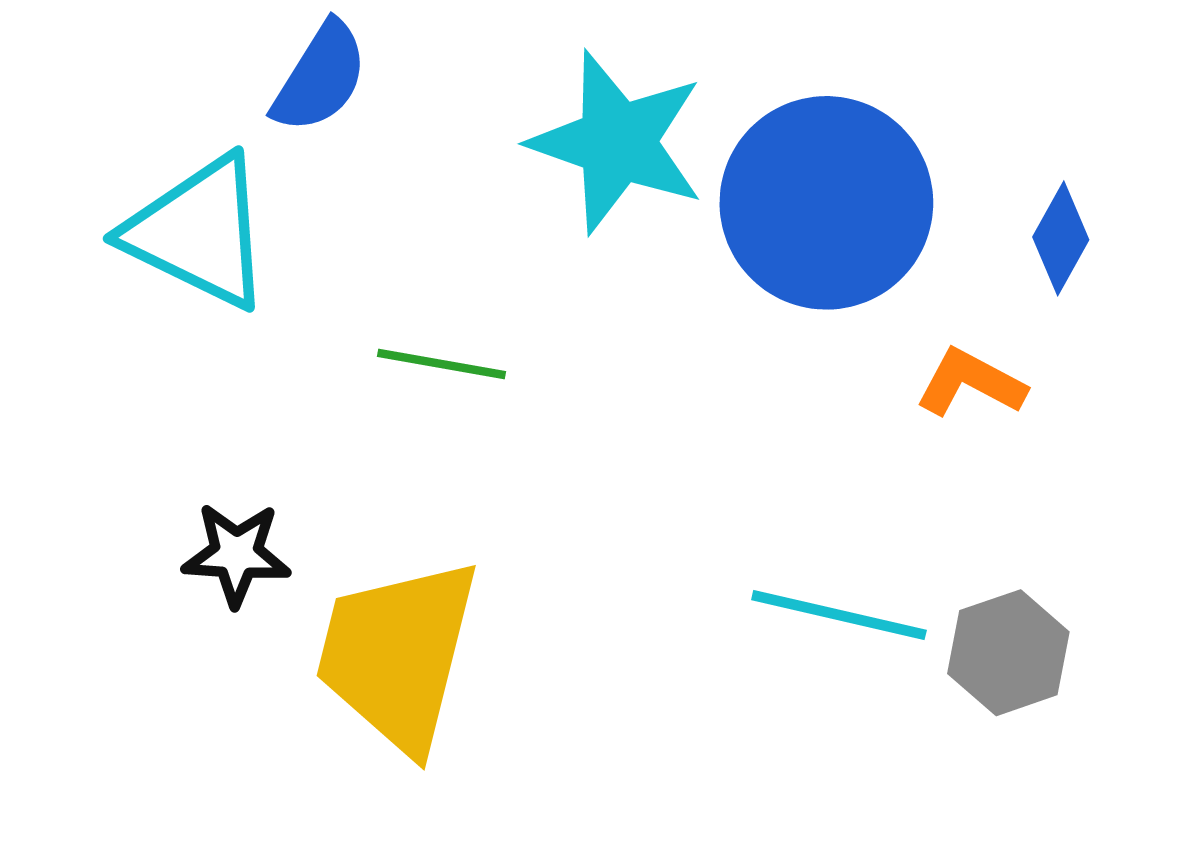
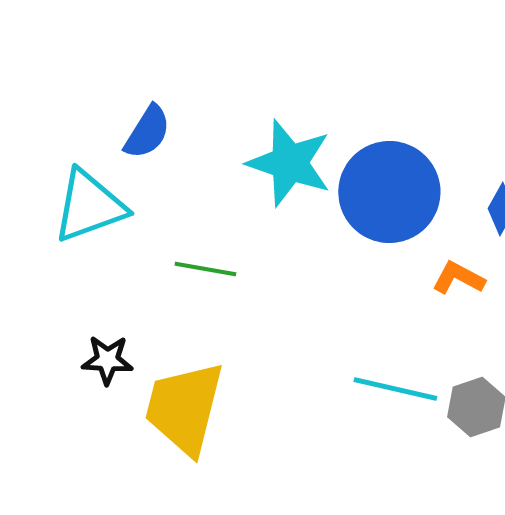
cyan triangle: (199, 232) -> (89, 206), turned -46

